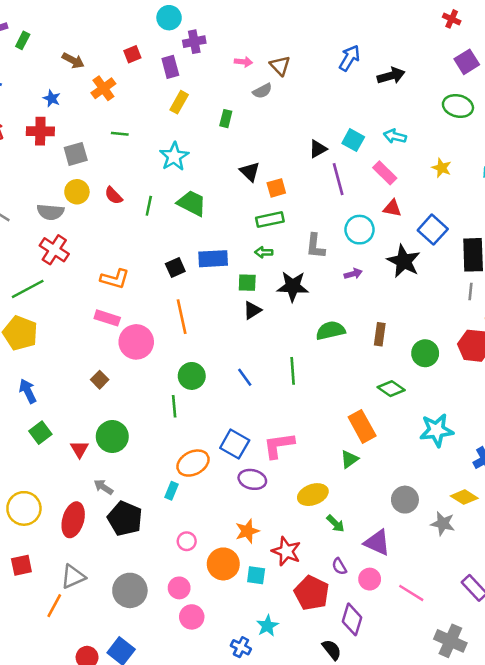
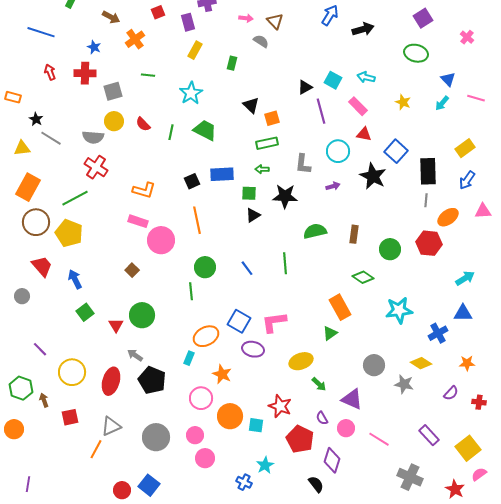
gray semicircle: (262, 91) -> (261, 41), turned -119
orange star: (247, 531) -> (222, 374), moved, turned -30
pink circle: (187, 541) -> (201, 398), size x1.5

